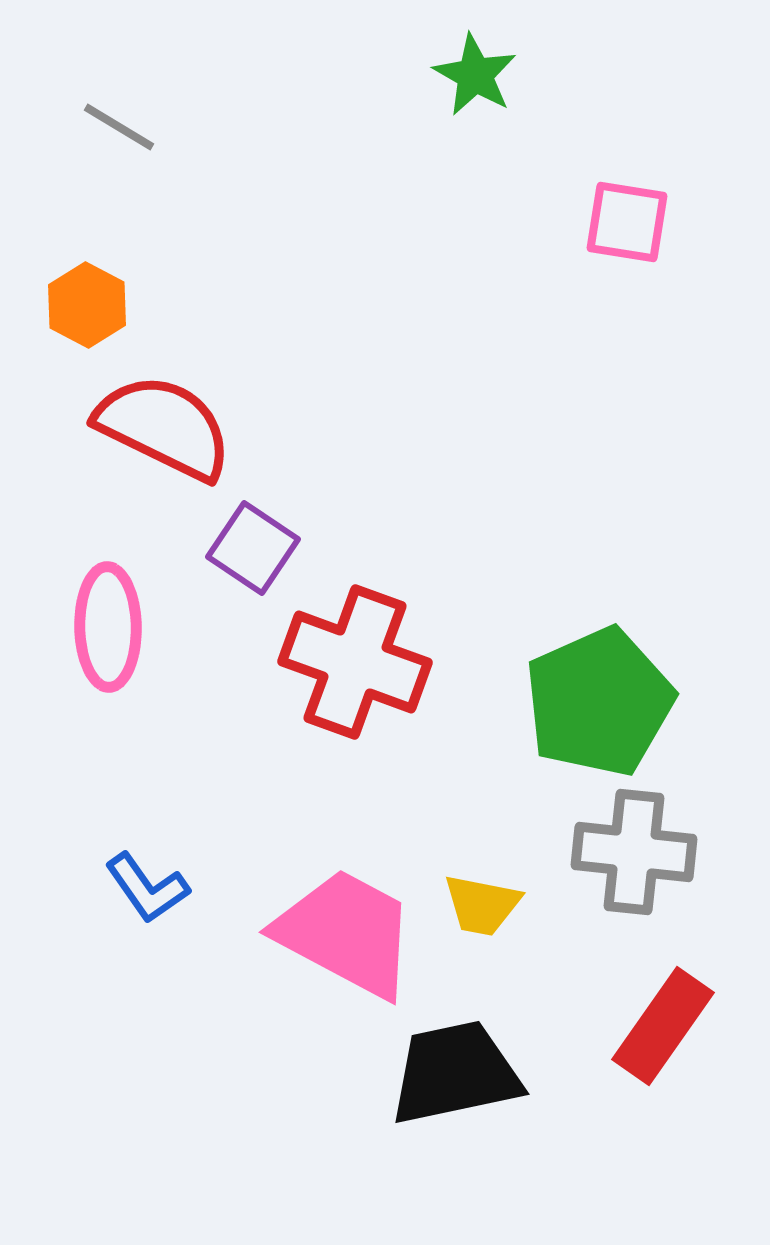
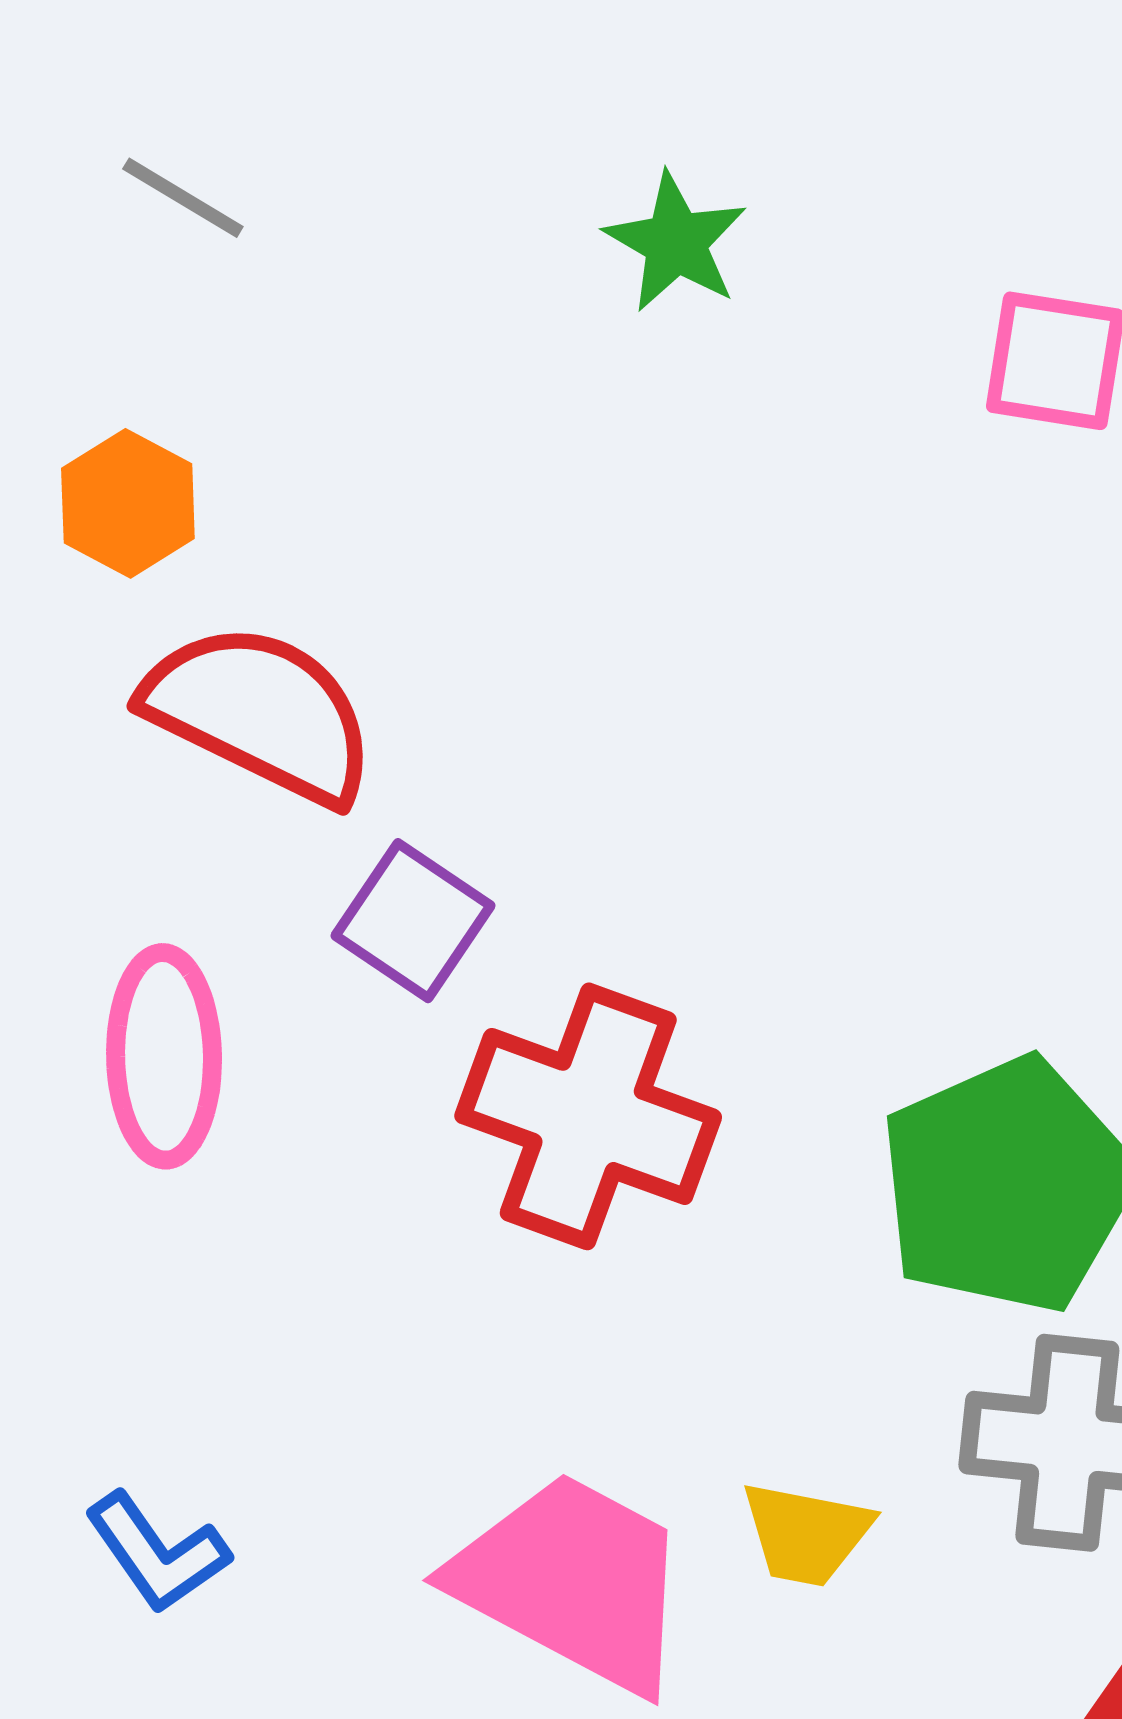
green star: (475, 75) -> (676, 242), moved
blue L-shape: (147, 888) -> (157, 1553), moved

